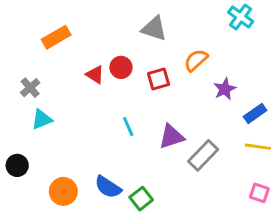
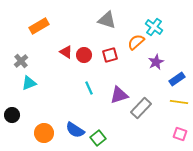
cyan cross: (241, 17) -> (154, 27), moved
red circle: (121, 67) -> (84, 55), moved

